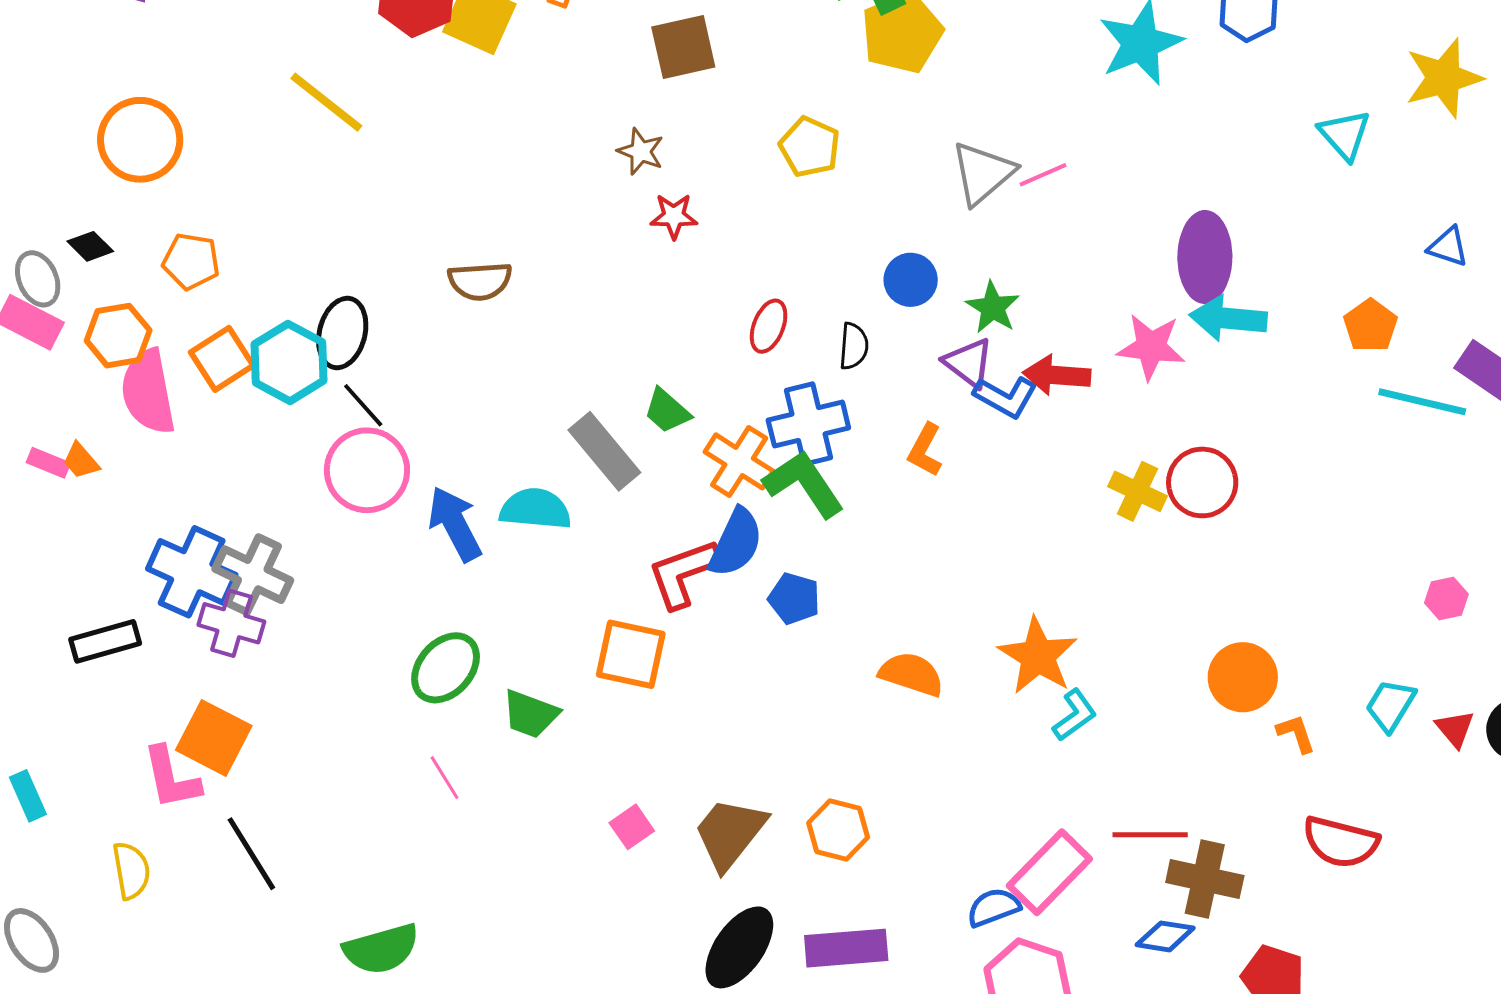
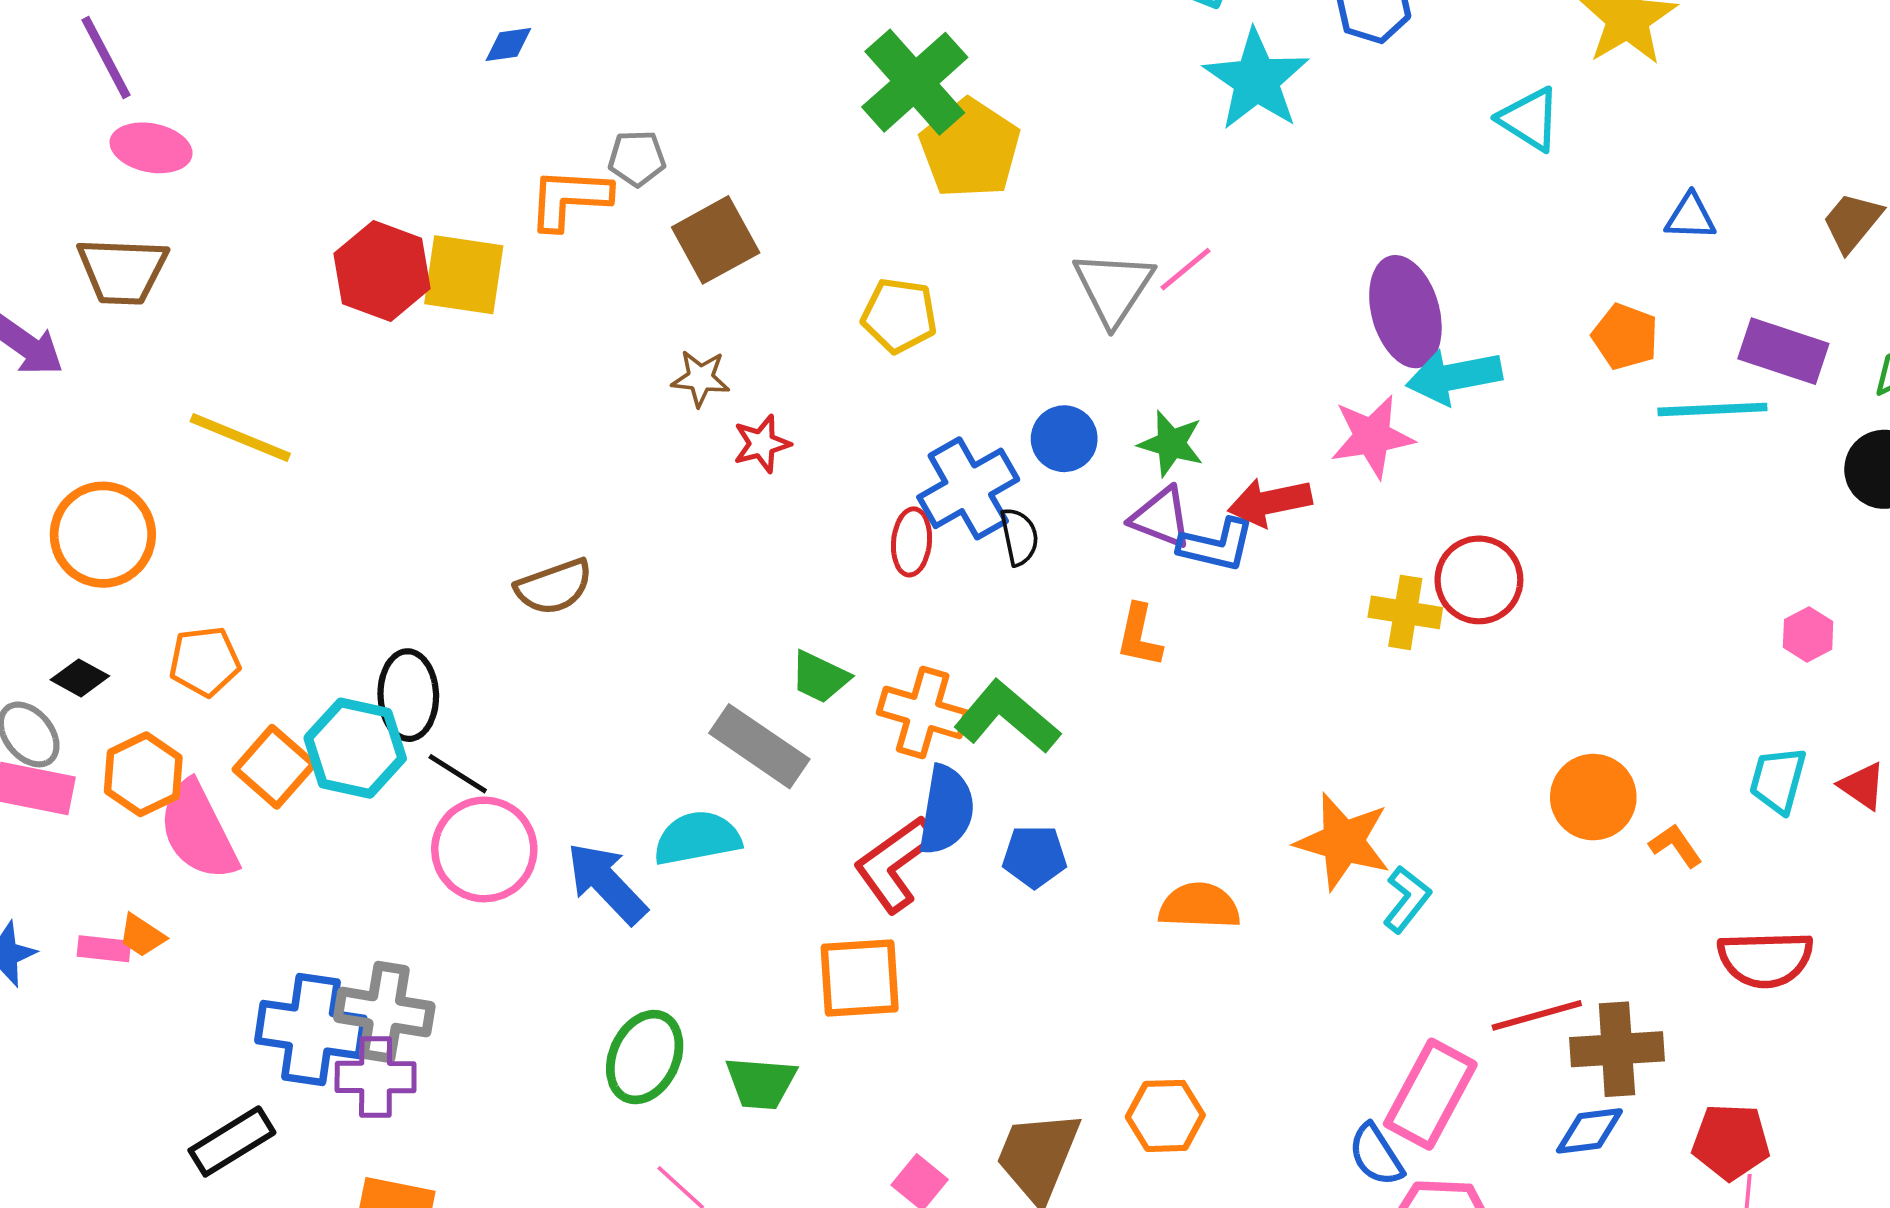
yellow line: (326, 102) -> (240, 437), moved
blue cross: (808, 424) -> (968, 488), moved
blue semicircle: (994, 907) -> (1376, 1155), turned -86

